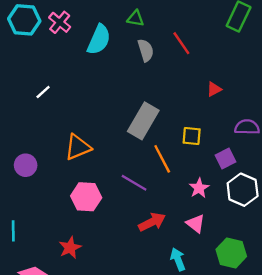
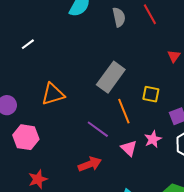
red triangle: (214, 89) -> (174, 56), turned -32
pink hexagon: (86, 197) -> (26, 137), moved
red arrow: (152, 222) -> (90, 164), moved
pink triangle: (196, 224) -> (129, 148), moved

